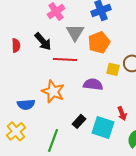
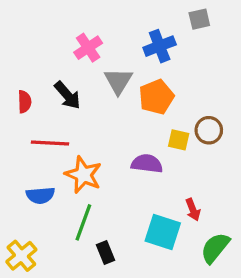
red line: (65, 59) -> (50, 143), moved
black rectangle: (79, 121) -> (106, 253), moved, turned -64
yellow cross: (16, 131) -> (21, 256), moved
green line: (53, 140) -> (83, 222), moved

